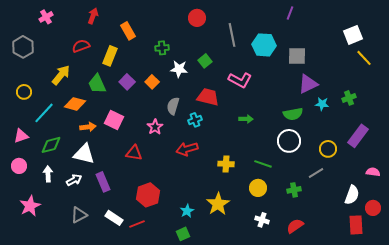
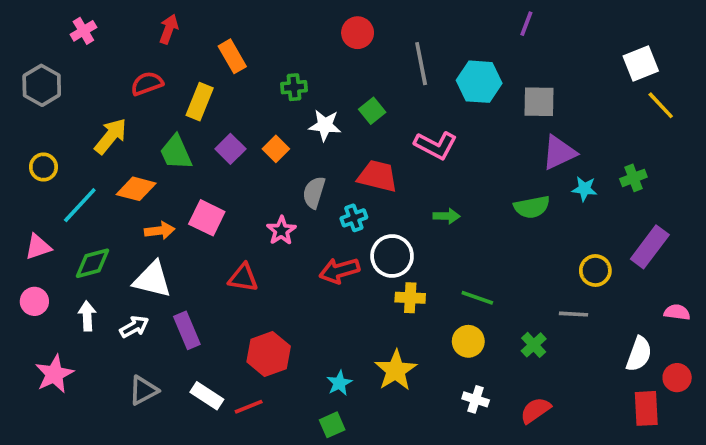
white circle: (289, 141) -> (392, 256), moved
gray line: (316, 173) -> (574, 314), turned 35
green cross: (294, 190) -> (534, 345), turned -32

